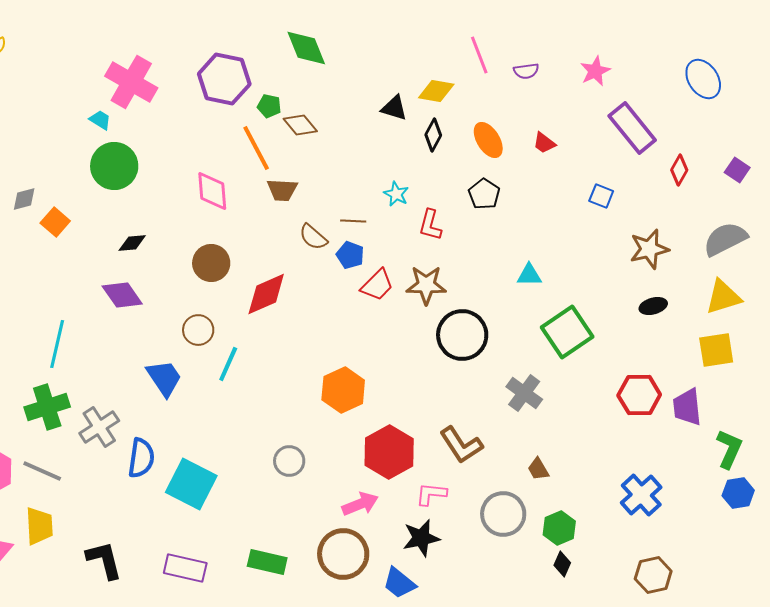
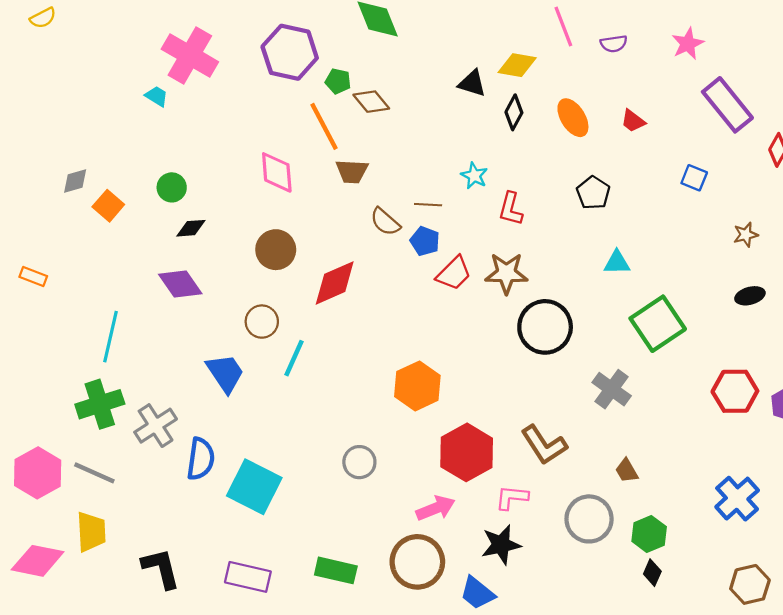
green circle: (114, 166) -> (172, 187), moved, size x0.6
black pentagon: (484, 194) -> (593, 193), moved
brown star: (649, 249) -> (746, 235), size x0.6

